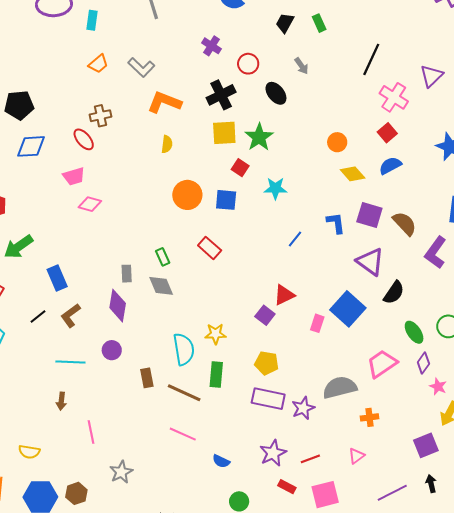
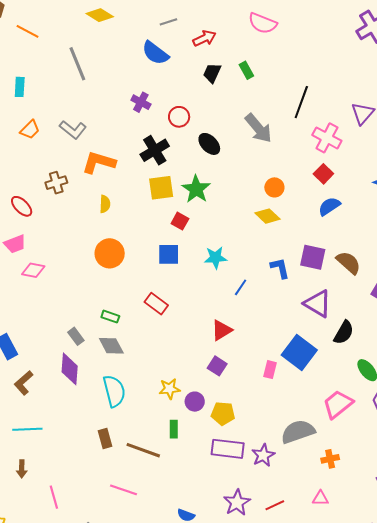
gray arrow: (301, 66) -> (258, 128), moved, size x1.8
brown cross: (100, 116) -> (56, 183), moved
yellow diamond: (353, 174) -> (267, 216), moved
cyan star: (275, 188) -> (216, 258), moved
orange circle: (187, 195) -> (110, 253), moved
green rectangle: (163, 257) -> (110, 317), turned -42
gray rectangle: (127, 274) -> (76, 336), turned -30
red triangle: (284, 295) -> (222, 330), moved
cyan semicircle: (184, 349) -> (114, 391), moved
purple circle: (112, 350) -> (195, 402), moved
green rectangle: (216, 374) -> (174, 429), size x0.7
pink line: (183, 434) -> (124, 490), moved
pink triangle: (356, 456) -> (320, 498), turned 42

